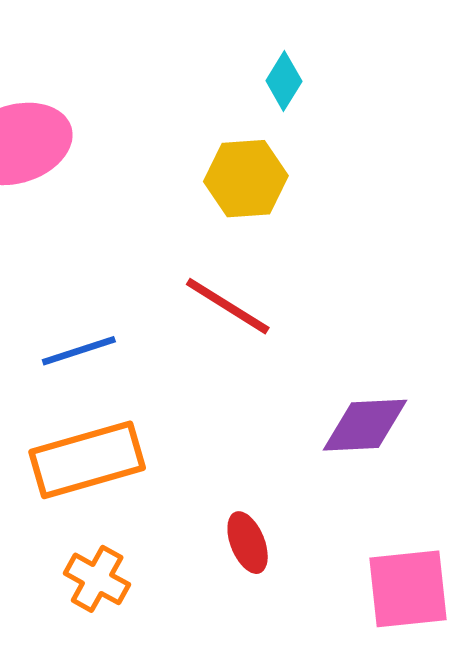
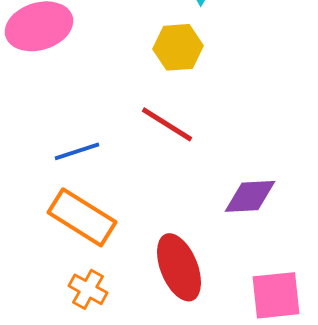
orange rectangle: (87, 460) -> (82, 217), turned 48
red ellipse: (248, 543) -> (179, 267), size x1.8

